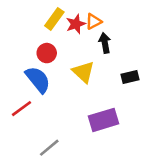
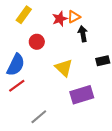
yellow rectangle: (54, 19) -> (24, 15), moved
yellow triangle: (83, 72) -> (64, 68), moved
blue semicircle: (38, 80) -> (16, 65), moved, turned 65

